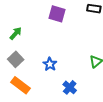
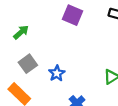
gray square: (16, 59) -> (28, 64), moved

